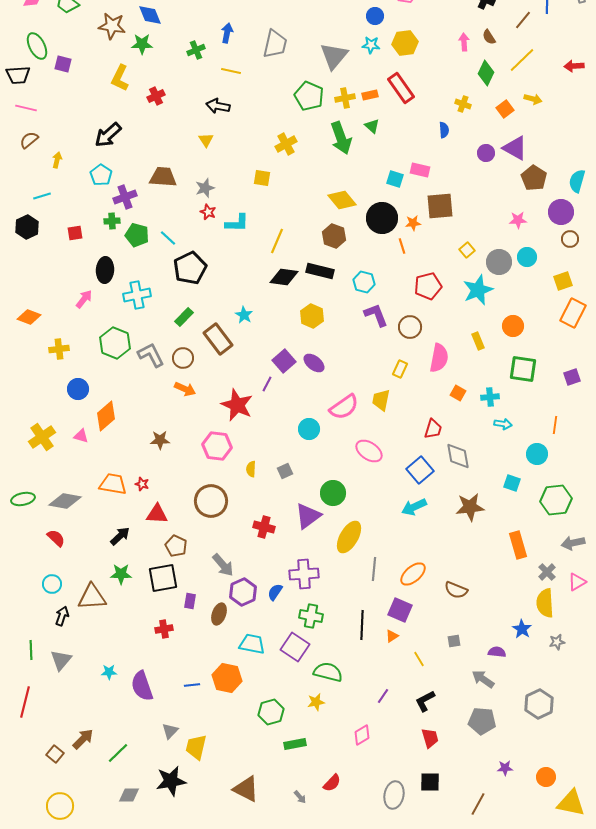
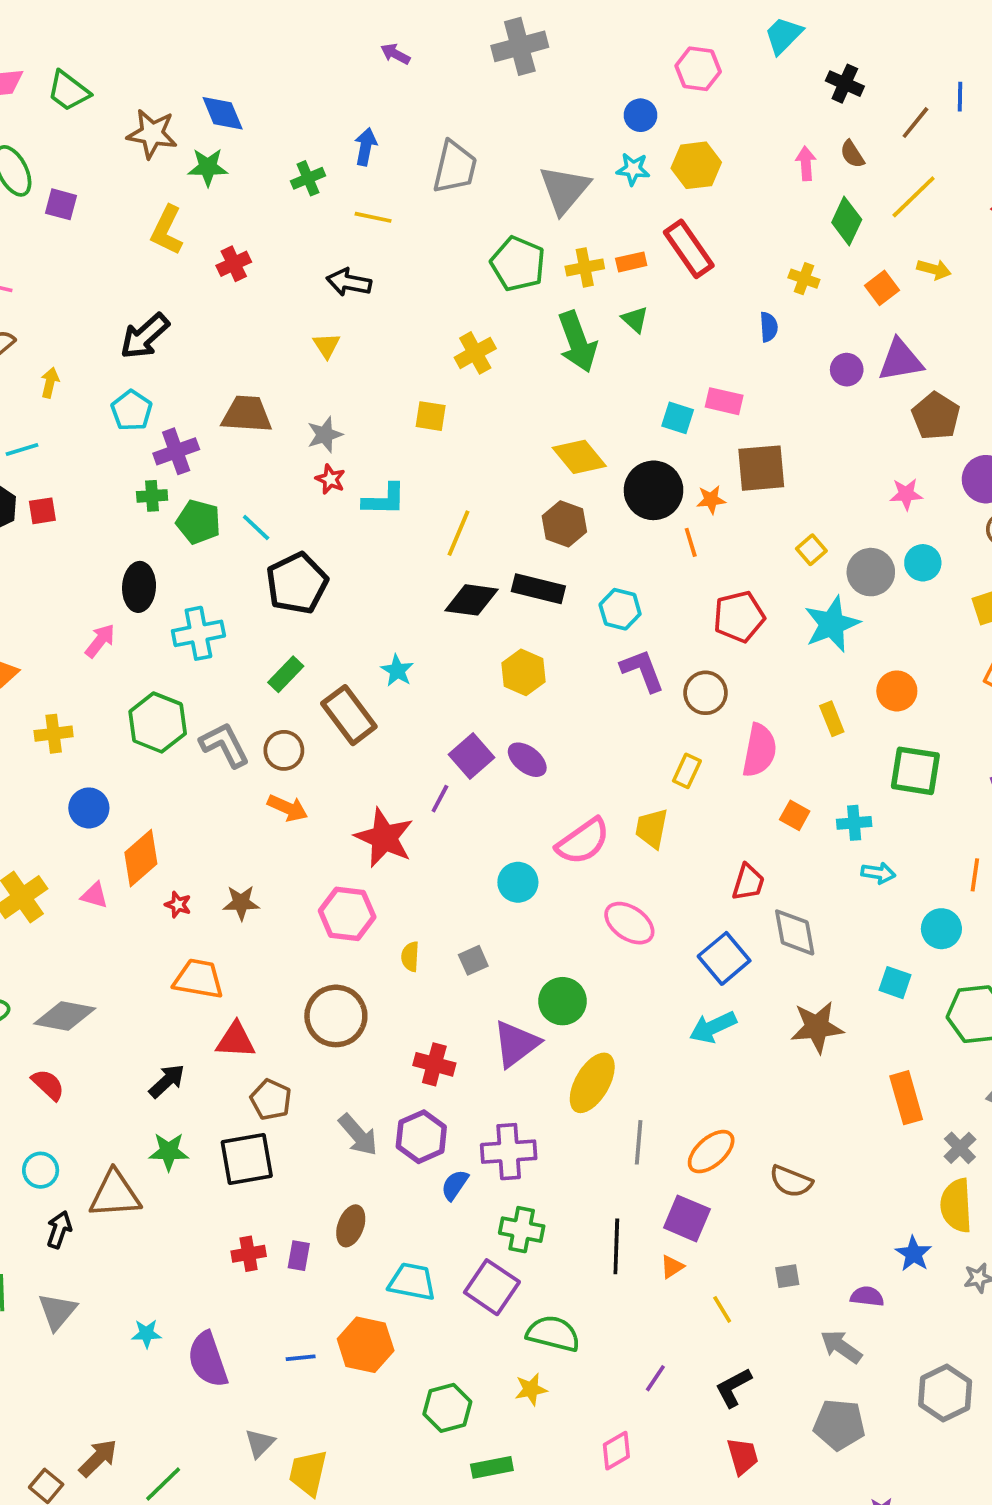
purple triangle: (515, 148) -> (901, 360), turned -40
red square: (75, 233) -> (42, 511), moved
orange trapezoid: (113, 484) -> (198, 979), moved
red star: (142, 484) -> (178, 905), moved
purple hexagon: (243, 592) -> (421, 1137), moved
purple rectangle: (190, 601) -> (299, 1256), moved

